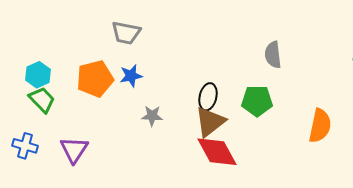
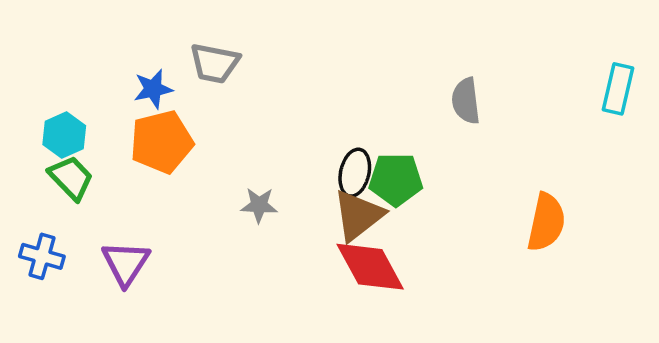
blue star: (131, 76) -> (153, 89), moved
green pentagon: (257, 101) -> (396, 179), moved

